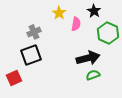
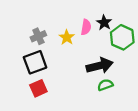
black star: (94, 11) -> (104, 23), moved
yellow star: (59, 13) -> (67, 37), moved
red square: (14, 78) -> (38, 88), moved

